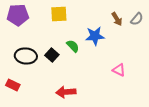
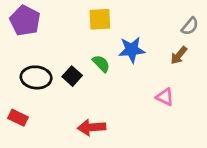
yellow square: (59, 14) -> (100, 19), moved
purple pentagon: (18, 15) -> (25, 21), turned 30
brown arrow: (117, 19) -> (179, 55), moved, turned 72

